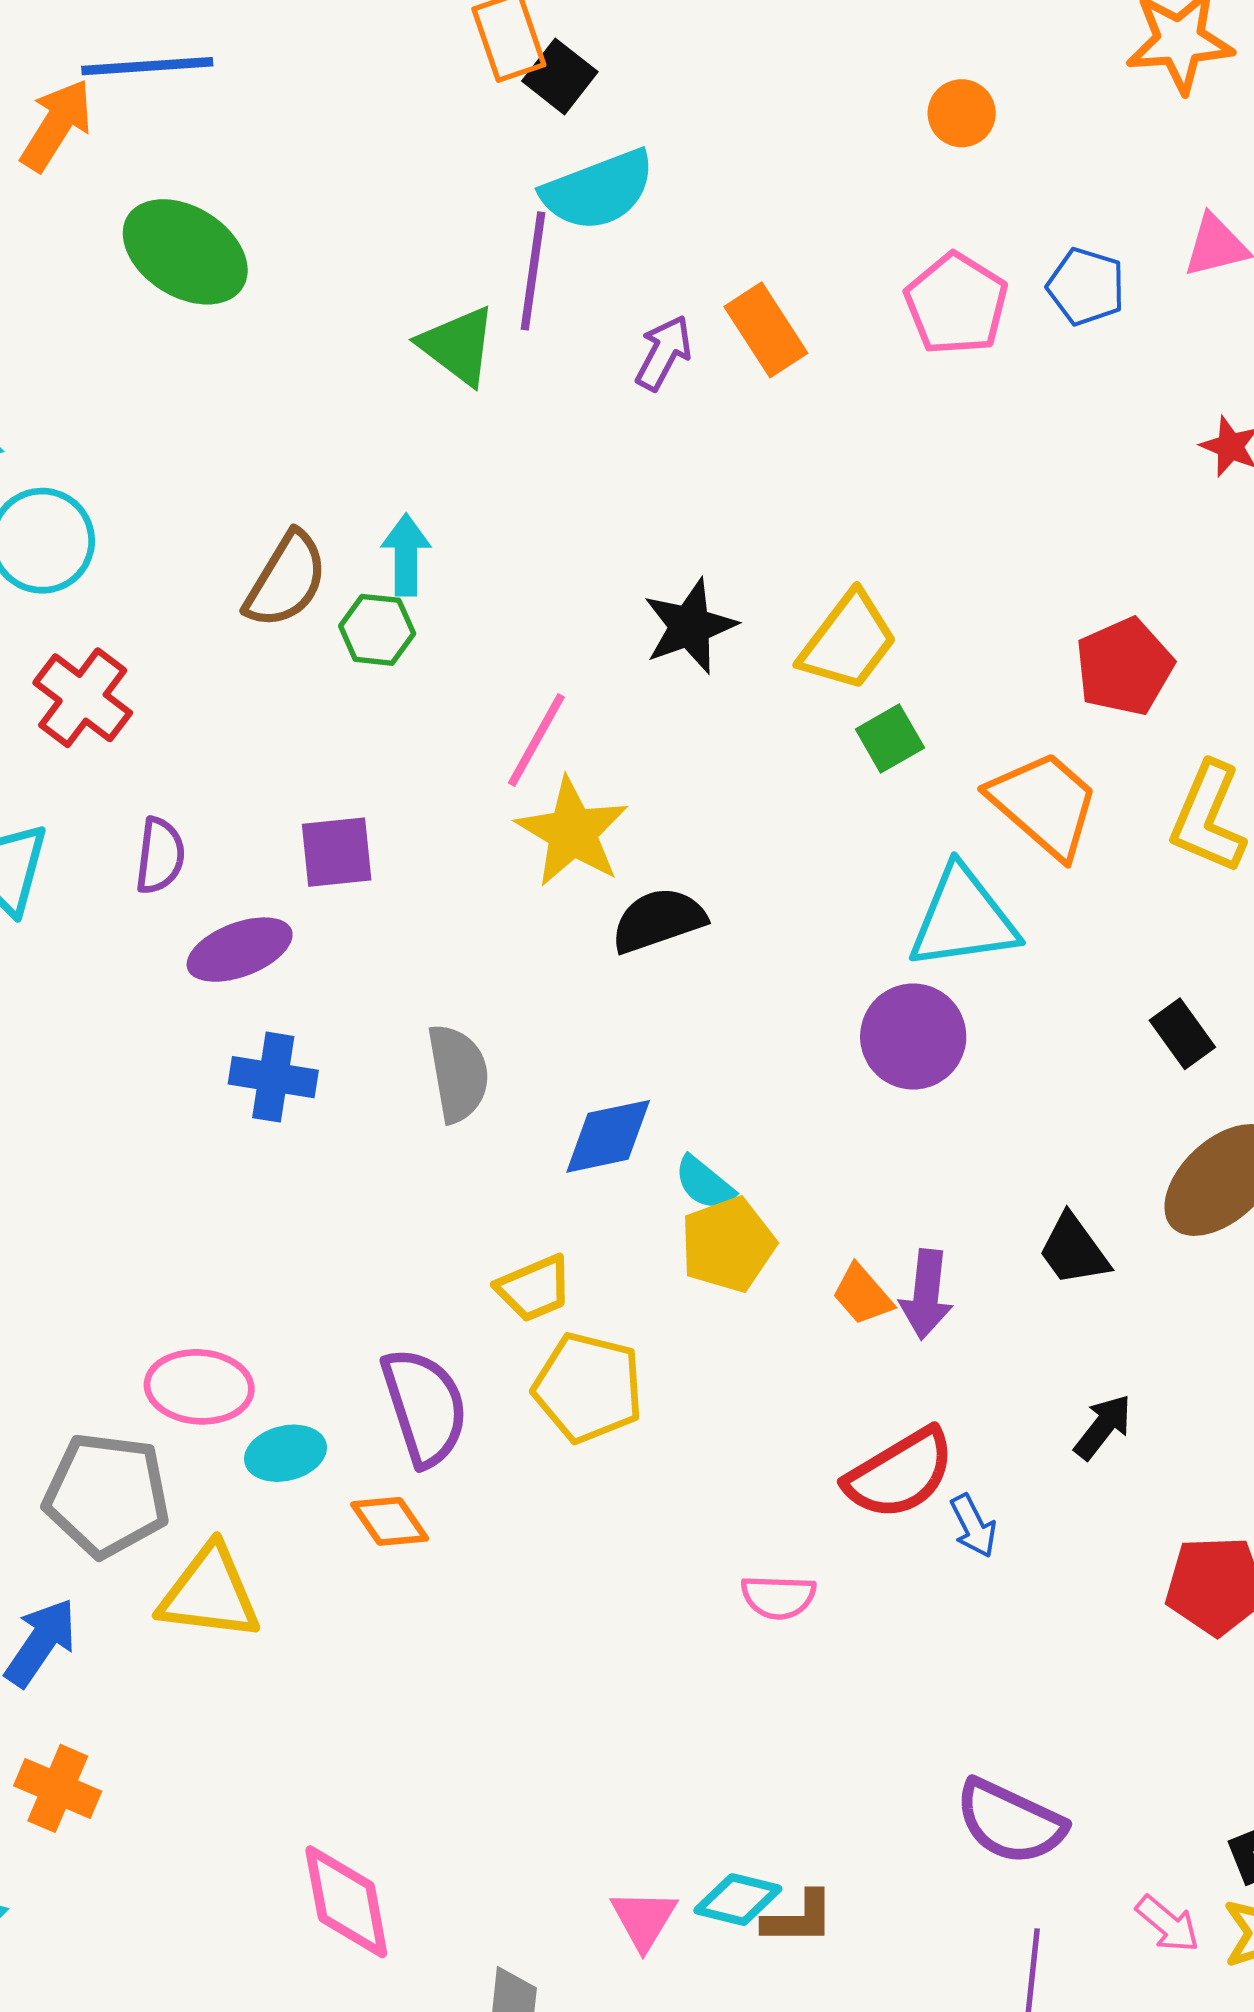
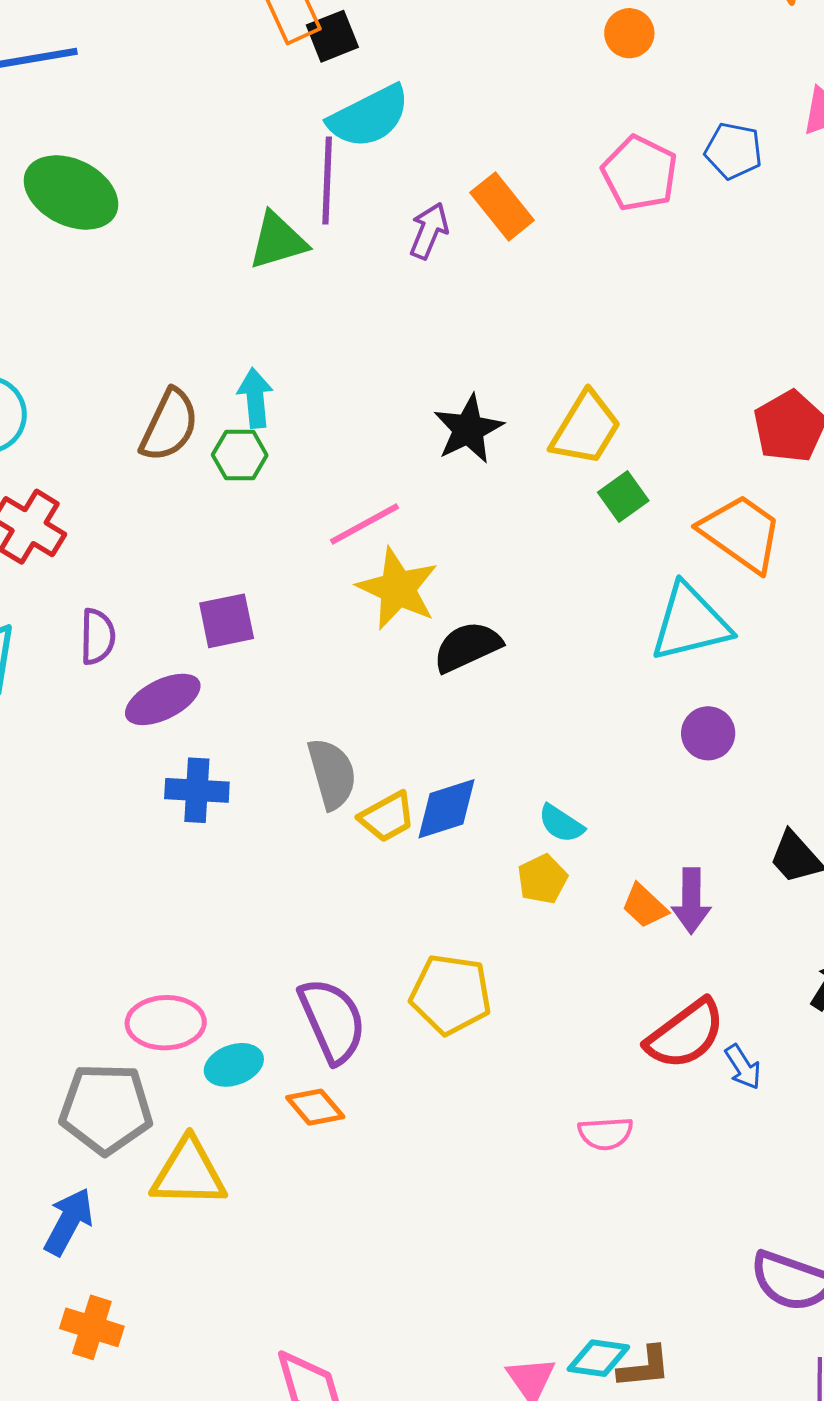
black square: (560, 76) -> (332, 36), turned 36
green triangle: (458, 345) -> (278, 241), turned -48
pink line: (536, 740) -> (365, 524), turned 38
purple circle: (913, 1037) -> (708, 733), moved, size x0.7
cyan semicircle: (704, 1183) -> (561, 824), moved
yellow pentagon: (728, 1244) -> (542, 879), size x0.7
yellow trapezoid: (534, 1288) -> (387, 817), moved

